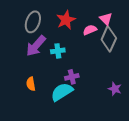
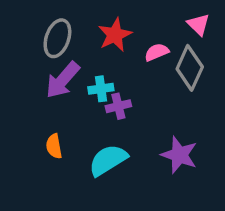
pink triangle: (106, 19) -> (198, 24), moved
purple cross: (72, 77) -> (118, 106), moved
purple star: (115, 89) -> (179, 155), moved, size x1.5

